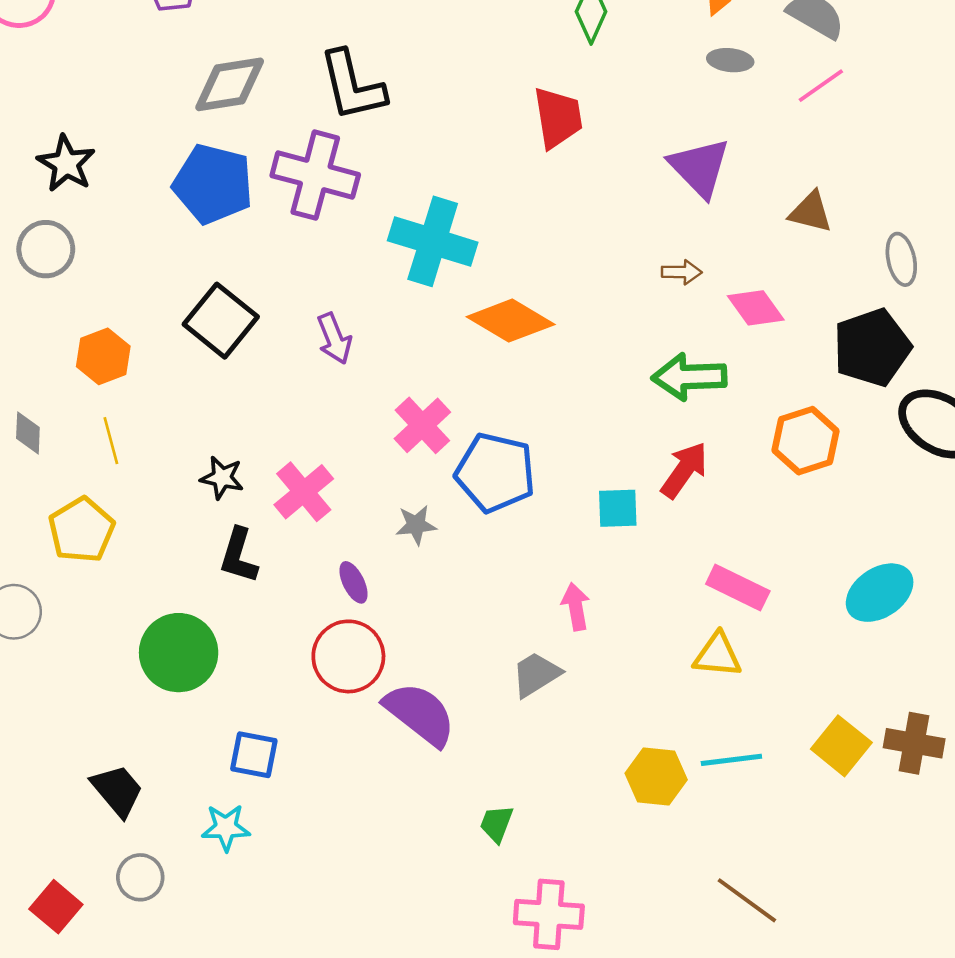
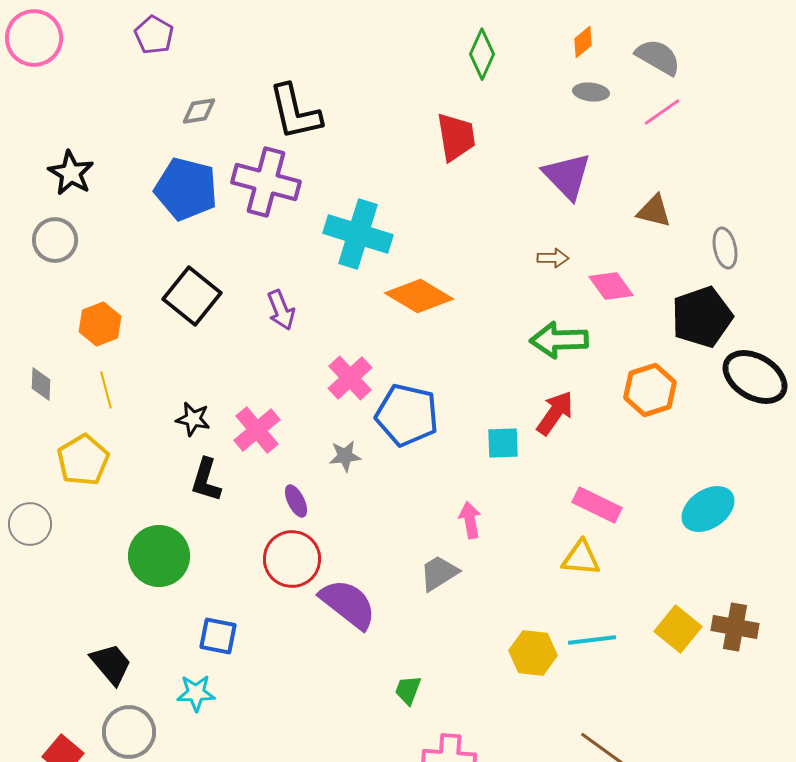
gray diamond: (230, 84) -> (199, 111), size x0.6
gray circle: (140, 877) -> (129, 732), size x1.4

